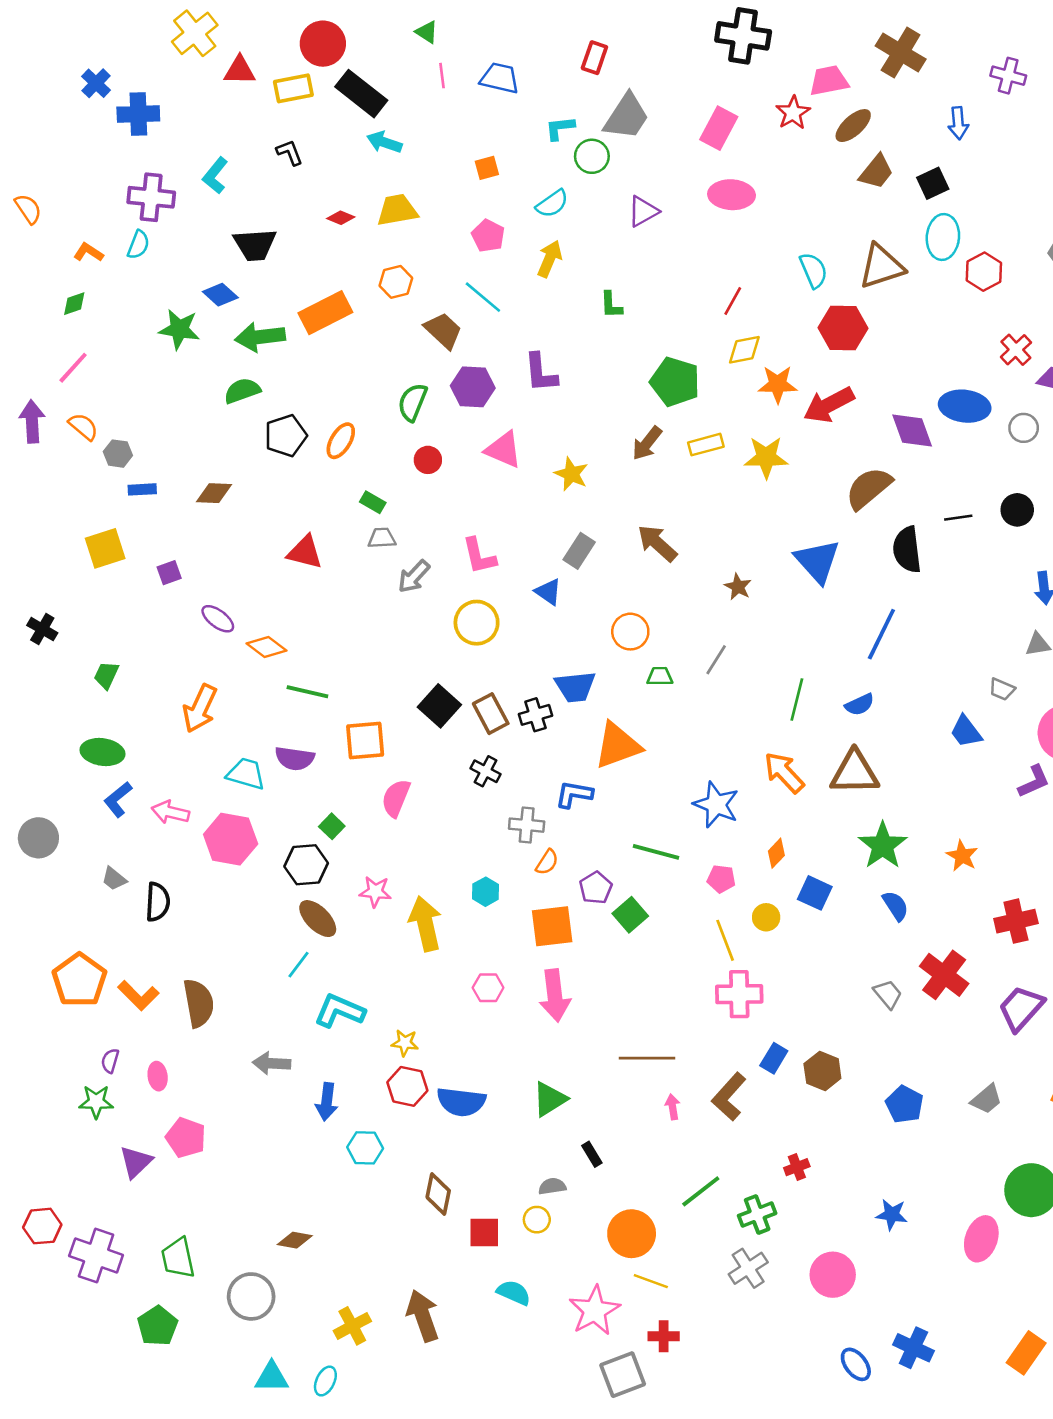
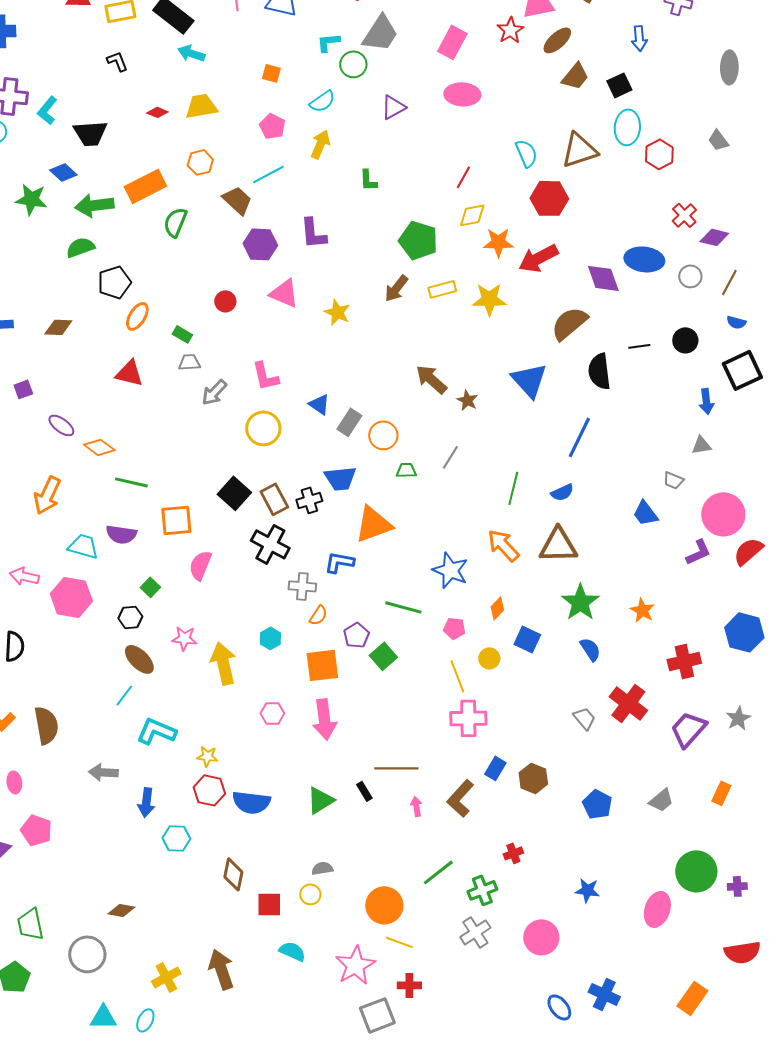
orange square: (487, 168) -> (271, 73), turned 30
cyan L-shape: (215, 176) -> (47, 110), moved
cyan line: (483, 297) -> (268, 174), turned -68
green semicircle: (413, 402) -> (175, 222), moved
orange ellipse: (341, 441) -> (137, 316), moved
brown arrow: (657, 543) -> (431, 379), moved
gray rectangle: (579, 551) -> (349, 422), moved
black cross: (486, 771) -> (270, 544), size x1.6
black hexagon: (306, 865) -> (130, 617), size x0.7
black rectangle: (592, 1154) -> (364, 791), moved

